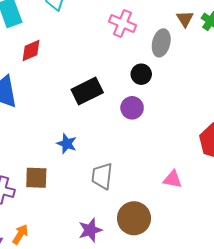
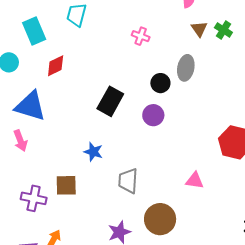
pink cross: (123, 23) -> (141, 36), size x0.7
gray ellipse: (161, 43) -> (186, 68), moved
black rectangle: (87, 91) -> (110, 101), turned -32

